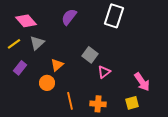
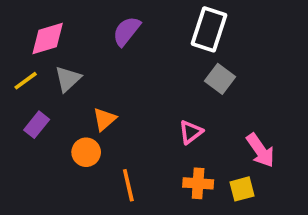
pink diamond: (26, 21) -> (48, 39), turned -65
gray square: (90, 55) -> (220, 79), moved
orange cross: (98, 104) -> (198, 183), moved

